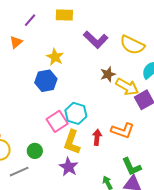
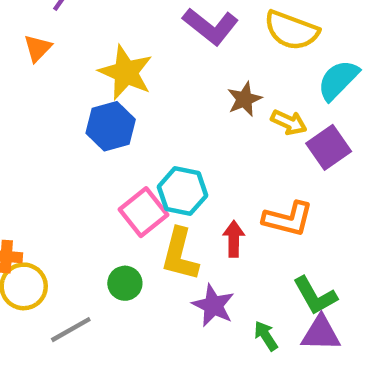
yellow star: (55, 57) -> (126, 72), size x1.4
yellow arrow: (127, 87) -> (289, 122), size x0.7
green circle: (35, 151) -> (125, 283), moved
purple star: (69, 167) -> (213, 305), moved

